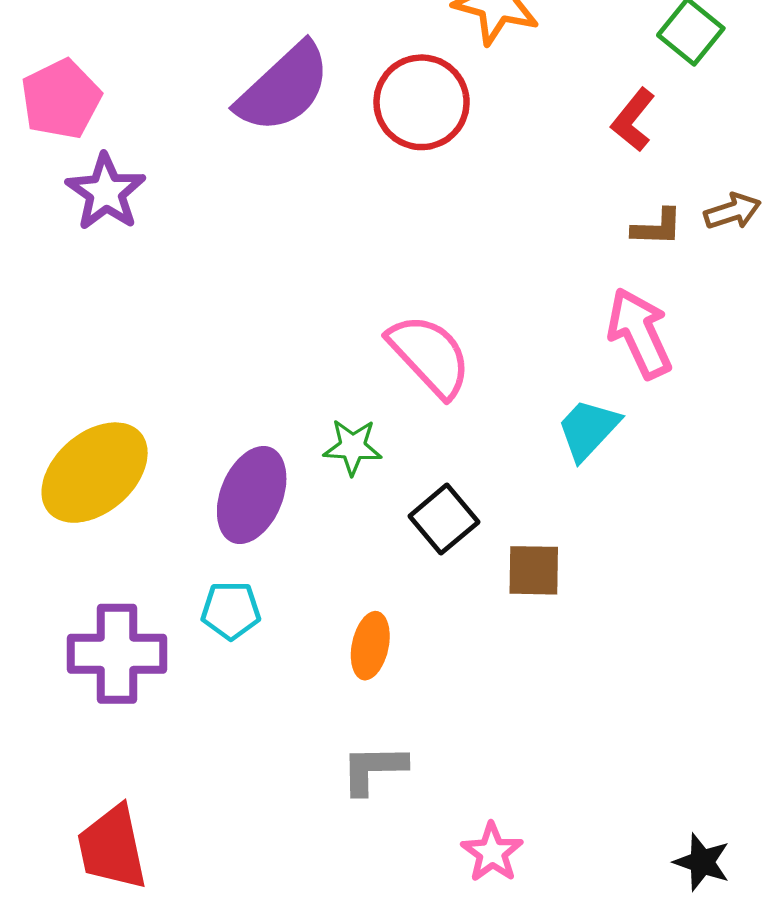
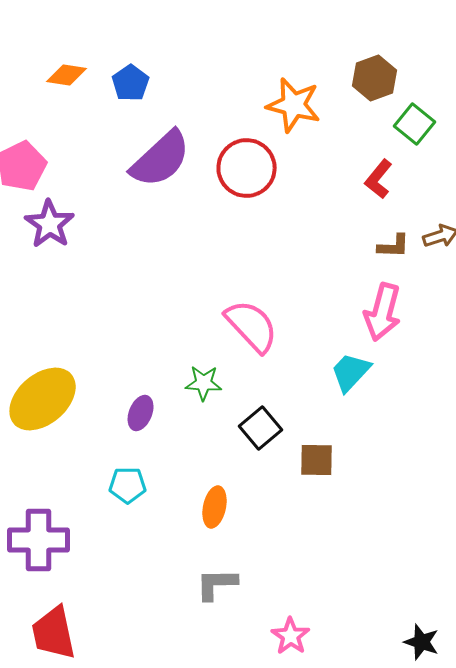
pink arrow: (640, 333) -> (383, 312), turned -140
purple ellipse: (252, 495) -> (141, 413), size x0.6
purple cross: (117, 654) -> (39, 540), moved

